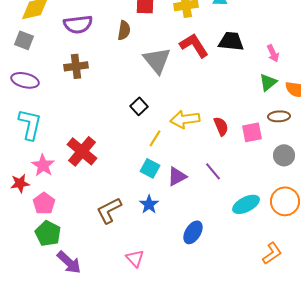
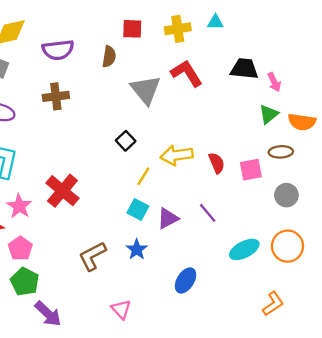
black trapezoid: (231, 41) -> (244, 69), moved

